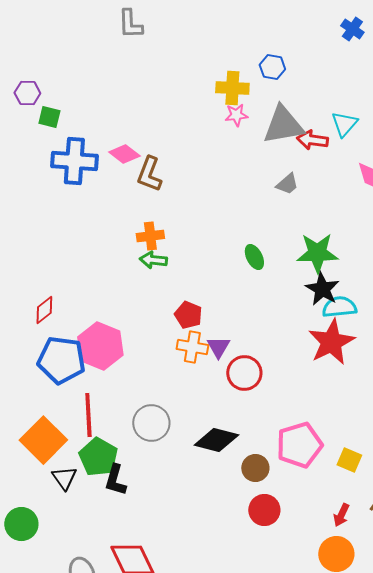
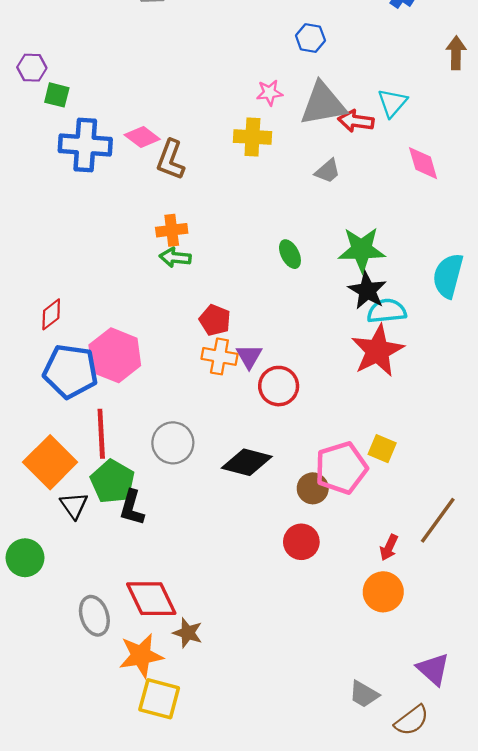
yellow cross: (232, 88) -> (252, 137), moved
yellow square: (349, 460) -> (382, 449), moved
brown circle: (255, 468) -> (313, 488), moved

